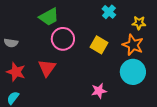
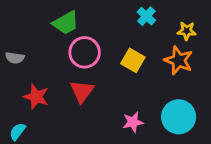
red triangle: (47, 68) -> (82, 91), moved
red star: (16, 72) -> (36, 97), moved
cyan circle: (133, 72) -> (179, 117), moved

